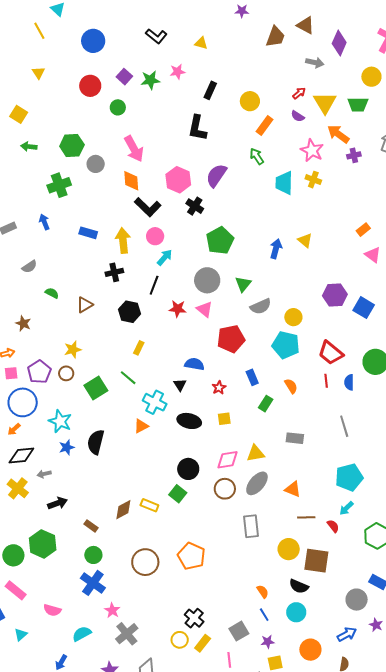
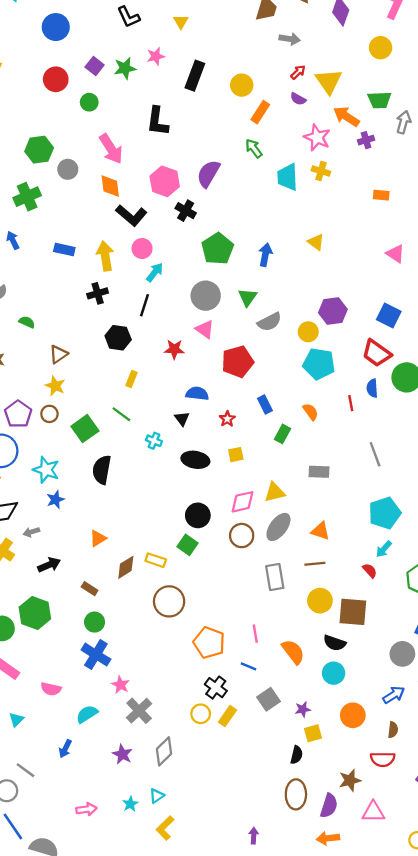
black L-shape: (156, 36) -> (128, 17), turned 30
yellow triangle: (201, 43) -> (181, 22), turned 48
gray arrow: (315, 63) -> (290, 39), moved
black rectangle: (210, 90) -> (195, 76), size x1.4
green trapezoid: (358, 104) -> (379, 100), moved
black L-shape: (197, 128) -> (157, 121), moved
orange rectangle: (363, 230) -> (381, 195), moved, turned 48
blue arrow: (276, 249) -> (265, 255), moved
purple hexagon: (335, 295) -> (333, 311), moved
brown triangle: (85, 305) -> (58, 354), moved
red star: (178, 309) -> (174, 349), moved
cyan pentagon: (286, 345) -> (319, 364), moved
yellow star: (73, 350) -> (55, 386), turned -30
red trapezoid: (331, 353) -> (376, 353), moved
blue semicircle: (349, 382) -> (372, 388), moved
cyan cross: (155, 402) -> (154, 441), size x0.6
orange triangle: (141, 426) -> (98, 538), moved
black semicircle: (96, 442) -> (102, 470), moved
brown line: (306, 517) -> (315, 564), moved
orange pentagon: (191, 556) -> (209, 643), moved
brown circle: (145, 562) -> (169, 601), moved
orange semicircle: (263, 592) -> (293, 652), size x1.6
blue line: (264, 615) -> (249, 666), moved, turned -32
pink line: (229, 660) -> (255, 634), moved

